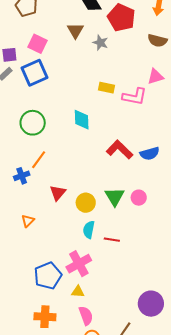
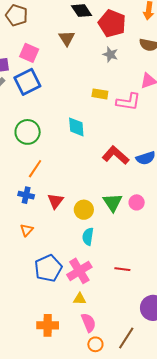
gray star: (100, 43) -> (110, 54), moved
blue cross: (22, 176) -> (26, 195), moved, turned 35
red line: (112, 240) -> (122, 269), moved
blue pentagon: (48, 276) -> (48, 268), moved

